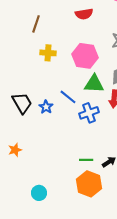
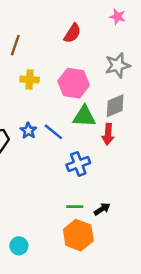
red semicircle: (84, 14) -> (72, 33), turned -48
blue star: (46, 107) -> (28, 131), moved
blue cross: (89, 113) -> (78, 164), moved

